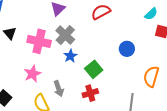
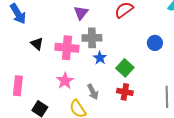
gray cross: (65, 35) -> (92, 38), turned -36
red cross: (90, 93) -> (125, 92), turned 35

